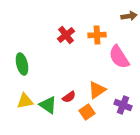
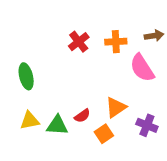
brown arrow: (129, 16) -> (154, 36), moved
green triangle: (48, 105) -> (57, 125), turned -30

